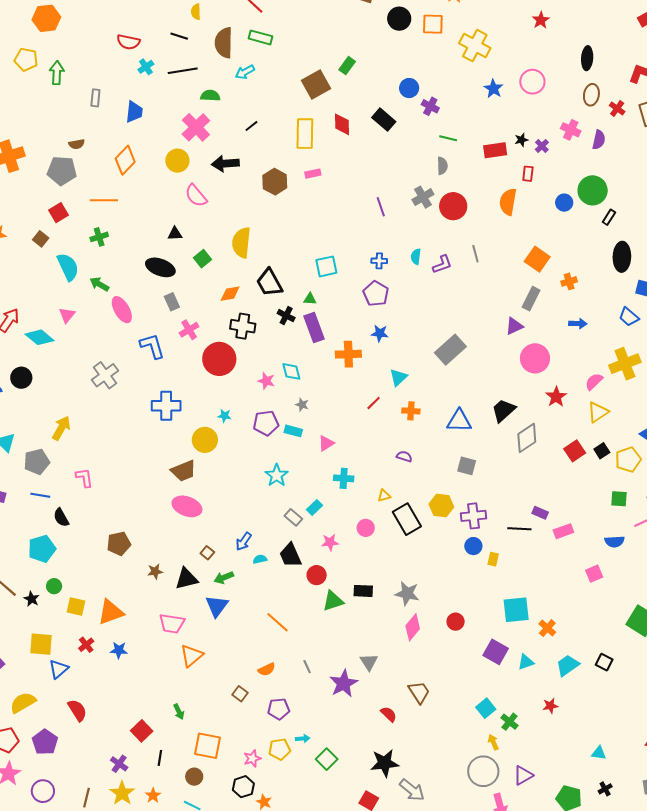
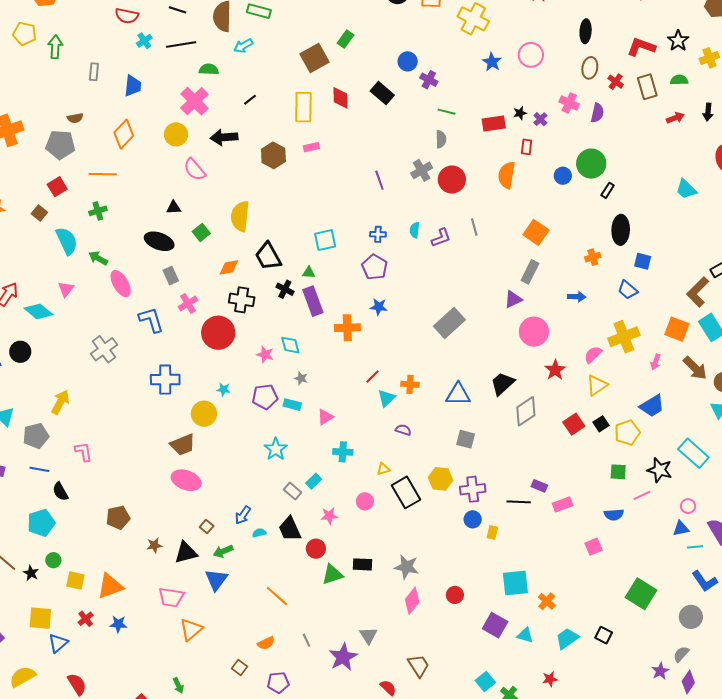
orange cross: (569, 281) -> (593, 257), moved
cyan triangle: (398, 377) -> (386, 398), moved
cyan triangle: (526, 662) -> (525, 635), turned 36

